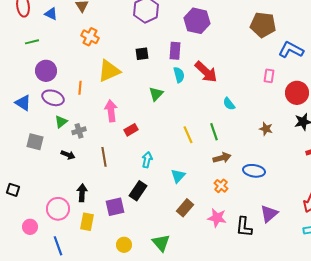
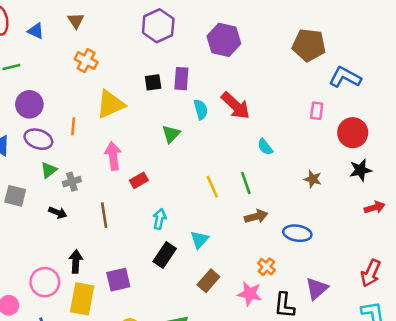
purple rectangle: (175, 51) -> (181, 79), moved
orange cross: (221, 186) -> (266, 267), moved
black rectangle: (138, 191) -> (165, 255), moved
yellow rectangle: (87, 222) -> (82, 299), size x1.4

